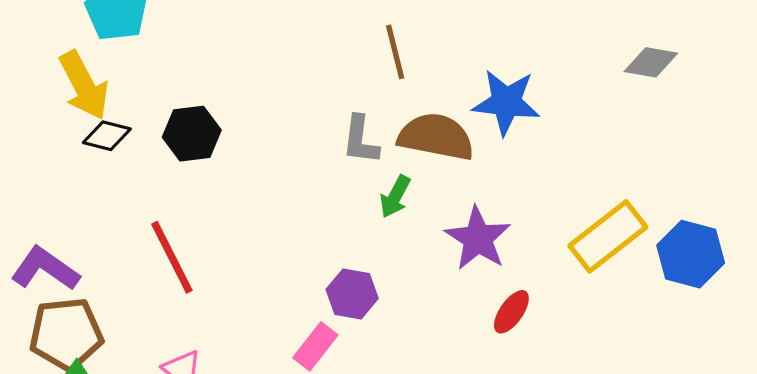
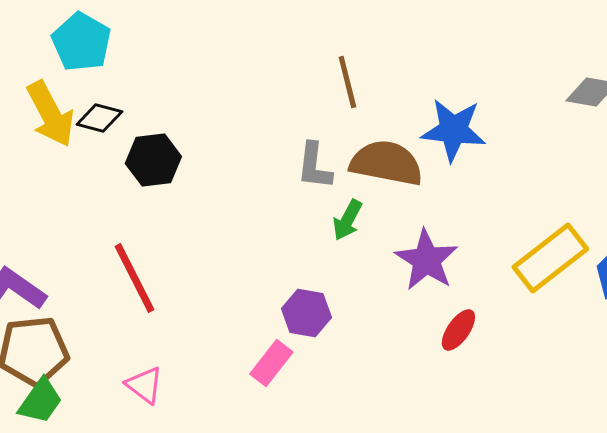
black diamond: (107, 136) -> (99, 118), moved

